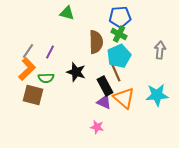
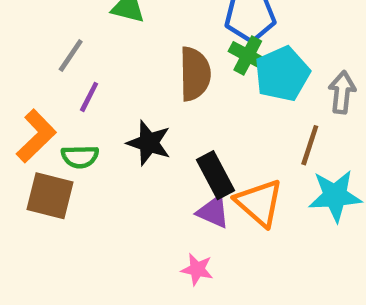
gray line: (28, 51) -> (71, 56), moved
cyan pentagon: (119, 56) -> (282, 74), moved
brown line: (116, 73) -> (310, 145), moved, turned 42

